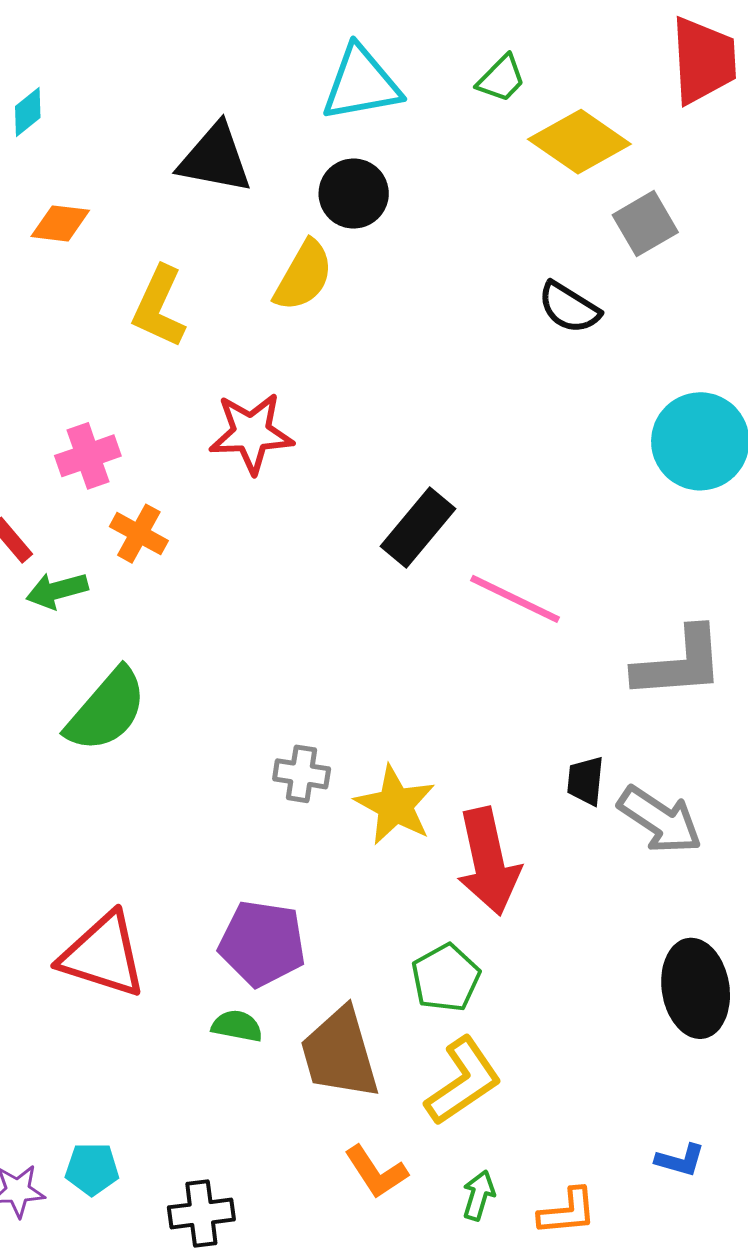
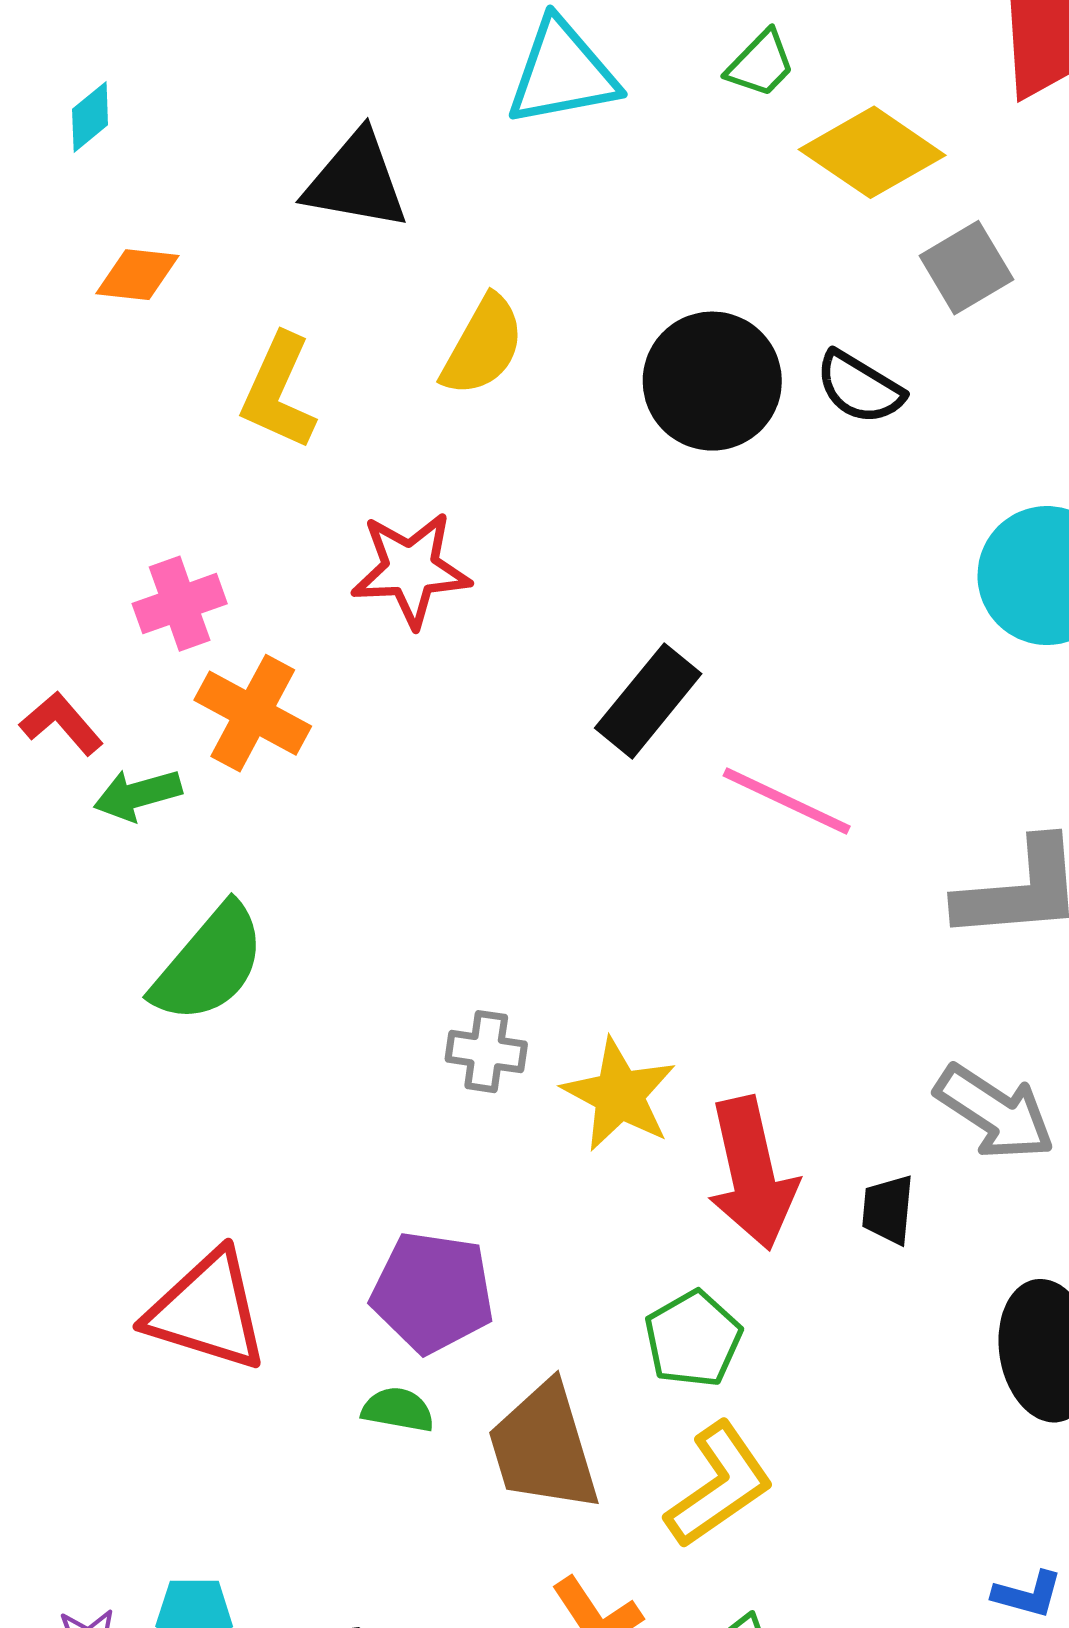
black circle: (354, 194) -> (712, 381), moved, size x1.4
orange cross: (139, 534) -> (253, 713), size x1.4
black trapezoid: (585, 781) -> (888, 1210), moved

